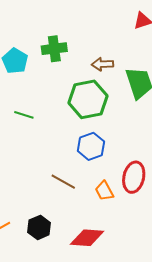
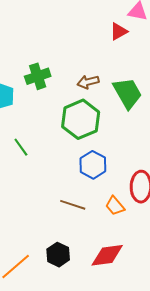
green line: (24, 115) -> (21, 147), turned 48

